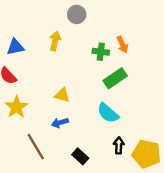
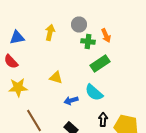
gray circle: (77, 14) -> (79, 24), moved
yellow star: (17, 107) -> (18, 88), turned 30
blue arrow: (60, 123) -> (71, 100), moved

